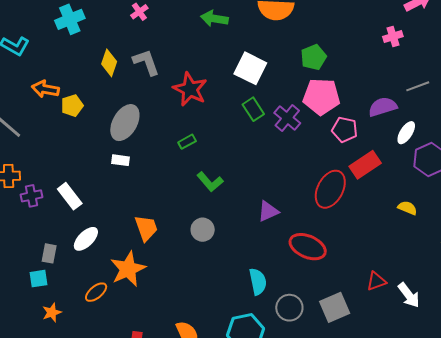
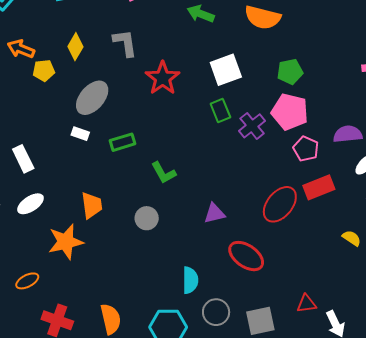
yellow diamond: (109, 63) -> (75, 47), moved
white square: (250, 68) -> (226, 70), turned 32
green rectangle: (187, 142) -> (123, 142), moved, size x1.4
orange ellipse: (96, 292) -> (27, 281), moved

